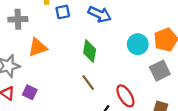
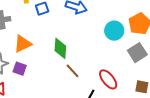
green diamond: (90, 51) -> (60, 48), moved
purple square: (30, 92) -> (20, 69), moved

